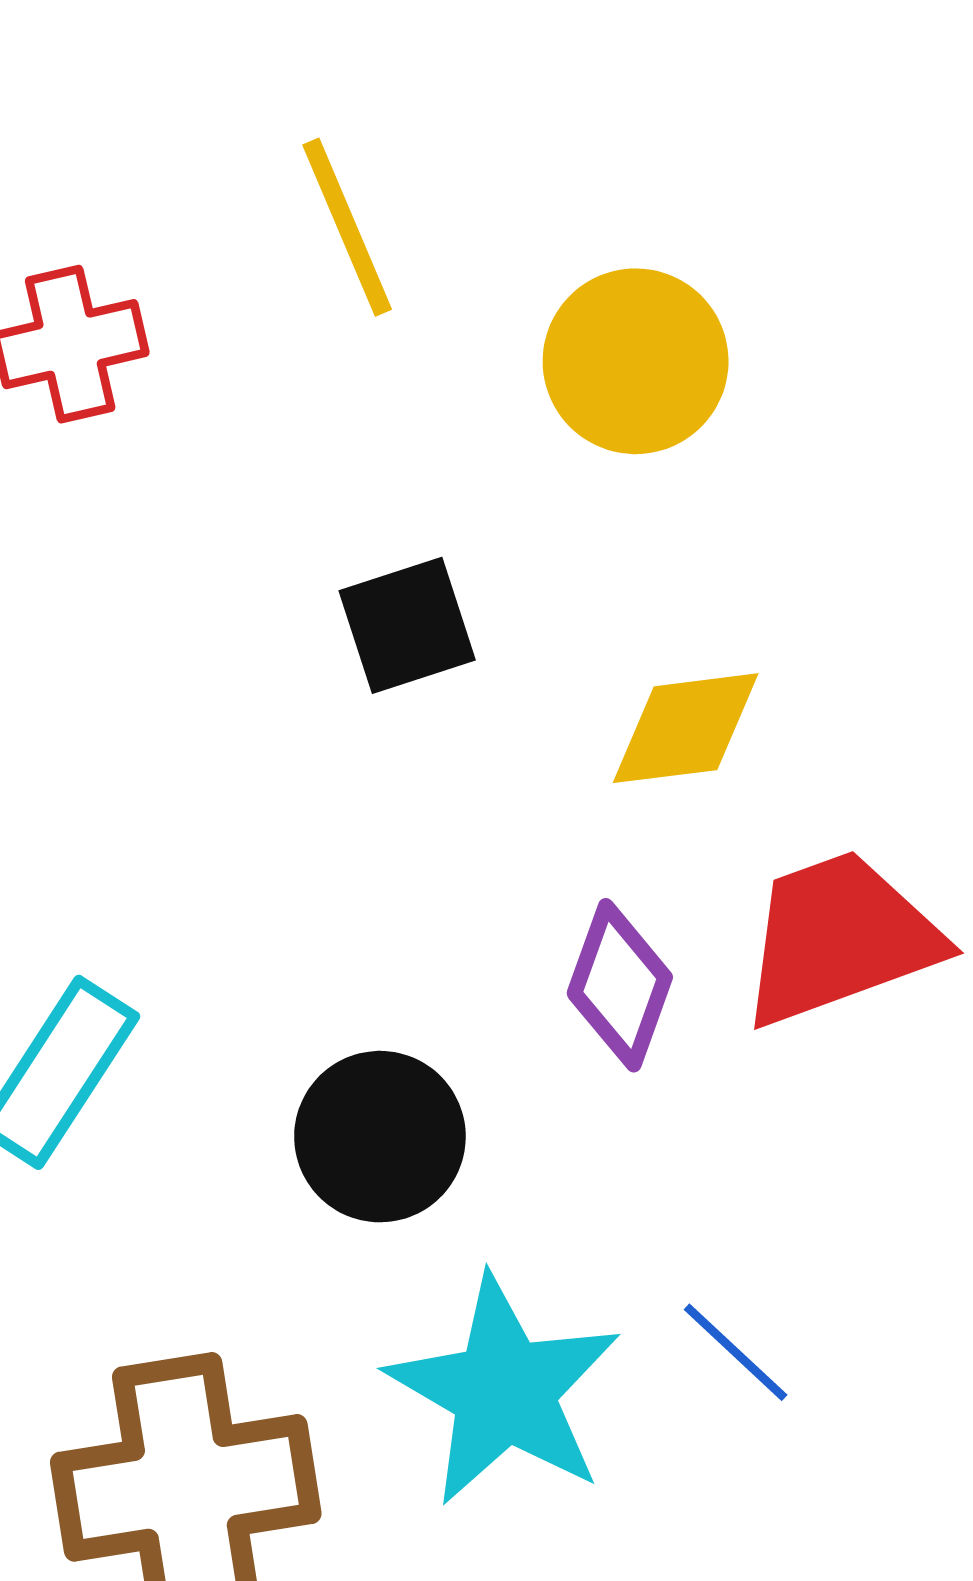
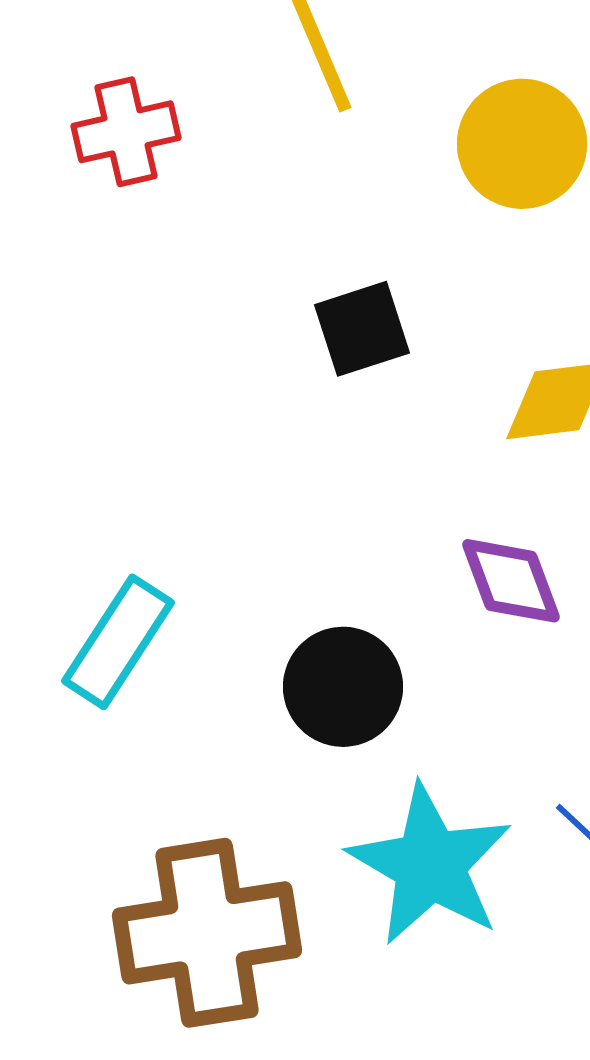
purple diamond: (620, 985) -> (511, 581), turned -40

